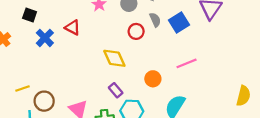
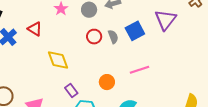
gray semicircle: (155, 20) -> (113, 37), moved
yellow diamond: (114, 58) -> (58, 60), moved

